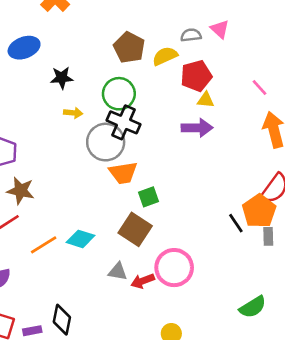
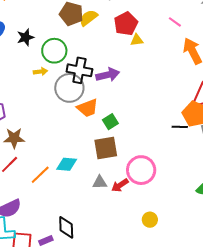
yellow semicircle: (165, 56) -> (88, 18), moved
black star: (62, 78) -> (25, 37), moved
green circle: (119, 94) -> (54, 51), moved
purple arrow: (197, 128) -> (108, 75), moved
black line: (236, 223) -> (180, 127), turned -42
brown square: (135, 229) -> (106, 148), turned -30

